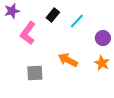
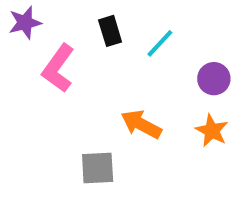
black rectangle: (53, 15) -> (110, 31), turned -56
gray square: (35, 73) -> (98, 168), moved

